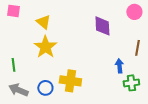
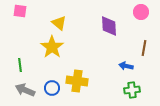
yellow triangle: (43, 22) -> (59, 23), moved
blue arrow: (119, 66) -> (126, 66), turned -72
green cross: (131, 83) -> (132, 90), moved

